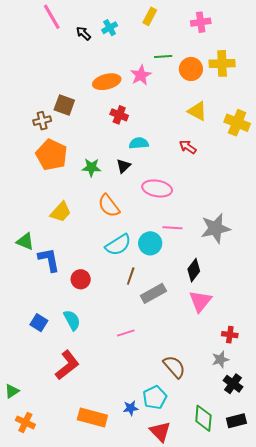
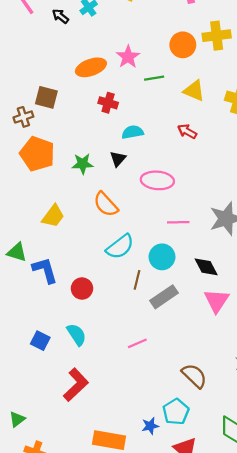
green line: (163, 57) -> (154, 78), moved
cyan circle: (150, 243) -> (162, 257), moved
black diamond: (194, 270) -> (206, 267), turned -60

